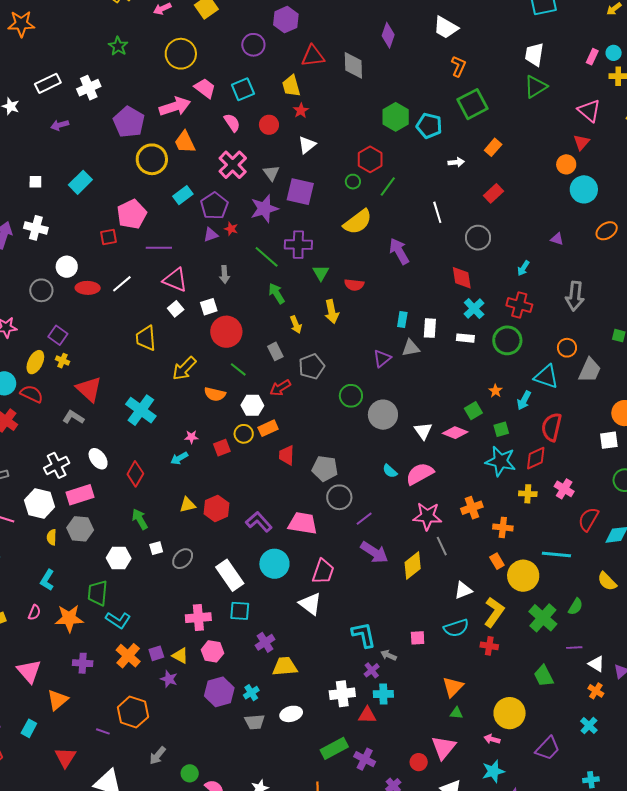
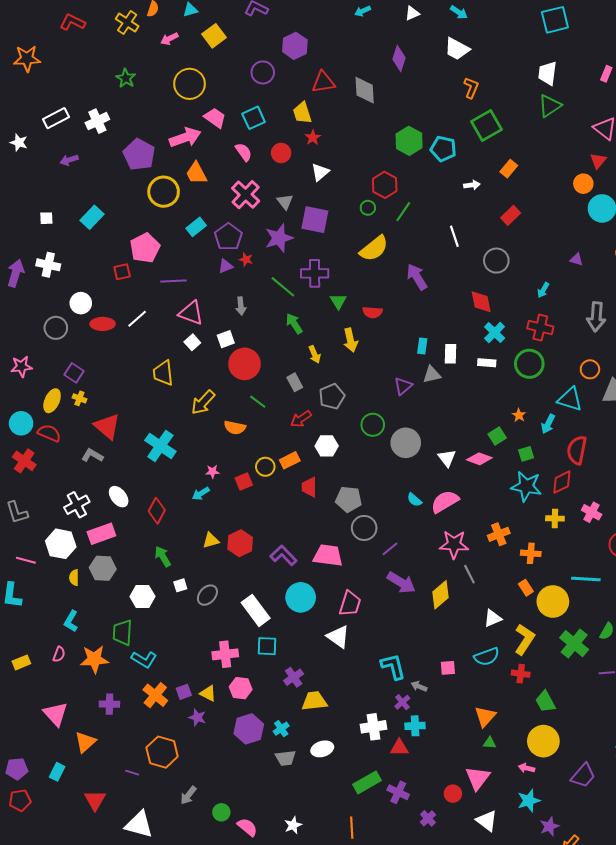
white hexagon: (252, 405) -> (327, 446), moved
green trapezoid: (544, 676) -> (545, 702), moved

